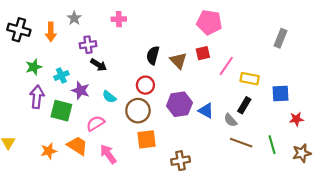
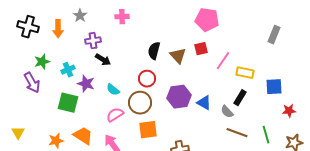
purple arrow: (37, 97) -> (32, 83), moved, turned 145
pink semicircle: (95, 123) -> (115, 115), moved

